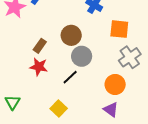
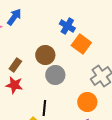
orange square: (119, 29) -> (81, 44), moved, turned 30
black line: (70, 77) -> (44, 108), moved, turned -42

